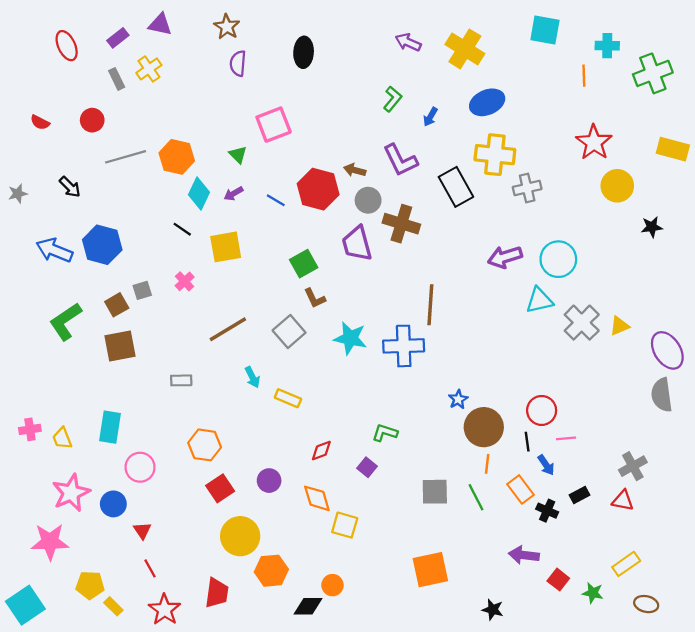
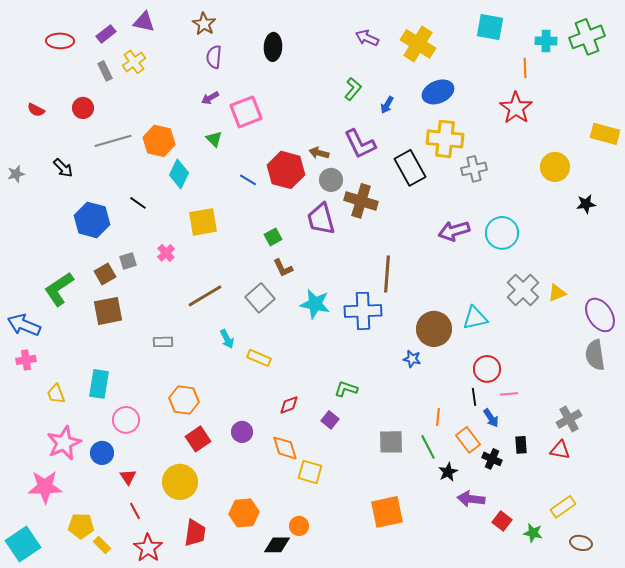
red ellipse: (67, 46) -> (60, 41), turned -64
green cross: (653, 73) -> (587, 37), moved
red star: (594, 142) -> (516, 108), moved
purple arrow: (233, 194) -> (210, 98), moved
black line: (182, 229) -> (138, 203), moved
blue arrow: (54, 250) -> (24, 325), moved
green square: (304, 264) -> (273, 237), size x0.7
cyan triangle: (539, 300) -> (475, 318), moved
blue star: (458, 399) -> (412, 359), turned -30
brown circle: (484, 427) -> (434, 329), moved
pink cross: (30, 429) -> (26, 360), moved
black rectangle: (579, 495) -> (521, 445), turned -66
yellow circle: (240, 536) -> (180, 482), moved
black star: (493, 610) -> (448, 472), moved, turned 30

